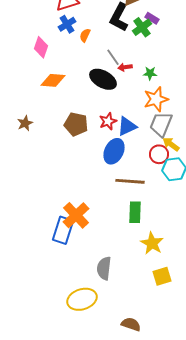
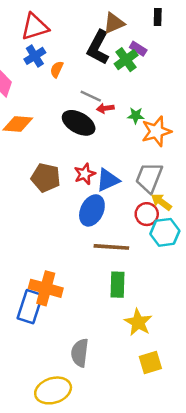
gray line: (113, 57) -> (91, 96), turned -30
orange star: (156, 99) -> (156, 131), moved
orange cross: (76, 215) -> (46, 288), turned -32

